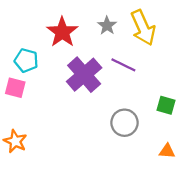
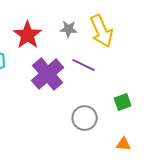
gray star: (107, 26) -> (69, 29), turned -30
green square: (166, 105) -> (123, 102), turned -36

